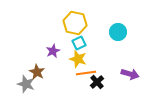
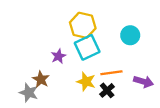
cyan square: (79, 43) -> (87, 47), size x1.6
yellow star: (78, 59) -> (86, 82), moved
orange line: (86, 73) -> (111, 73), moved

